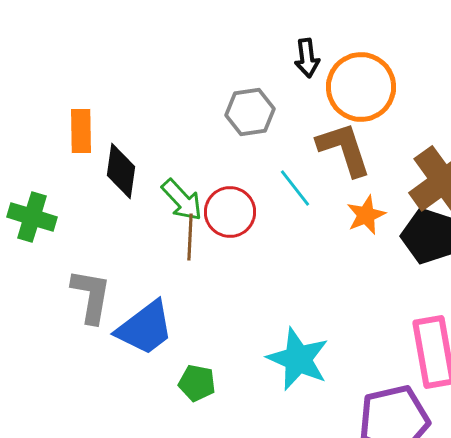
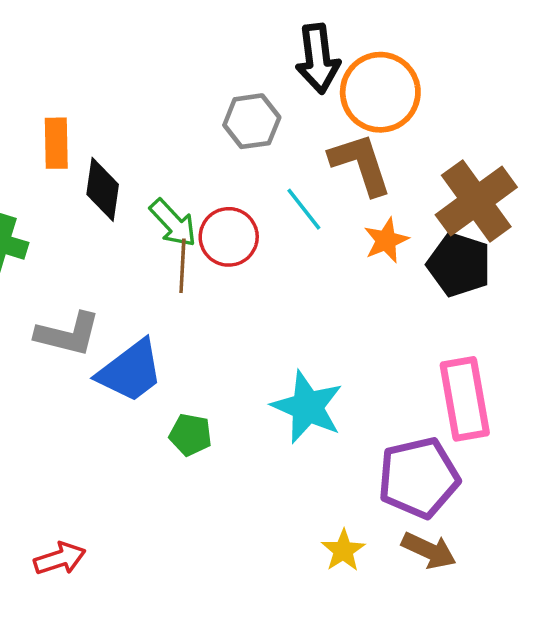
black arrow: (307, 58) -> (318, 59), size x1.5
gray L-shape: (91, 296) -> (68, 334), turned 94

